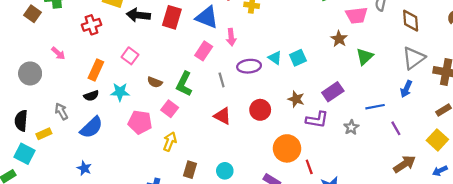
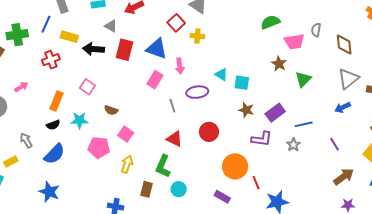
pink arrow: (58, 53) -> (21, 87), turned -72
cyan triangle: (275, 58) -> (221, 74), moved
cyan square: (298, 58) -> (242, 83), turned 35
green L-shape: (184, 84) -> (163, 166), moved
blue arrow: (406, 89) -> (343, 107), turned 42
brown star: (296, 99) -> (246, 110), moved
blue line: (375, 107) -> (304, 124), moved
blue star: (84, 168) -> (49, 192), size x1.5

